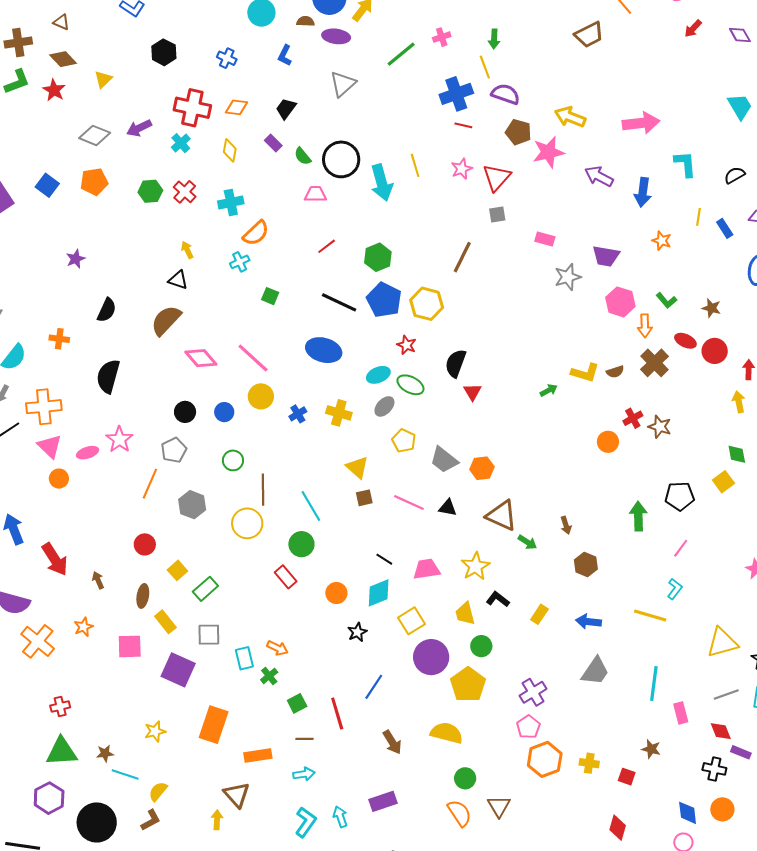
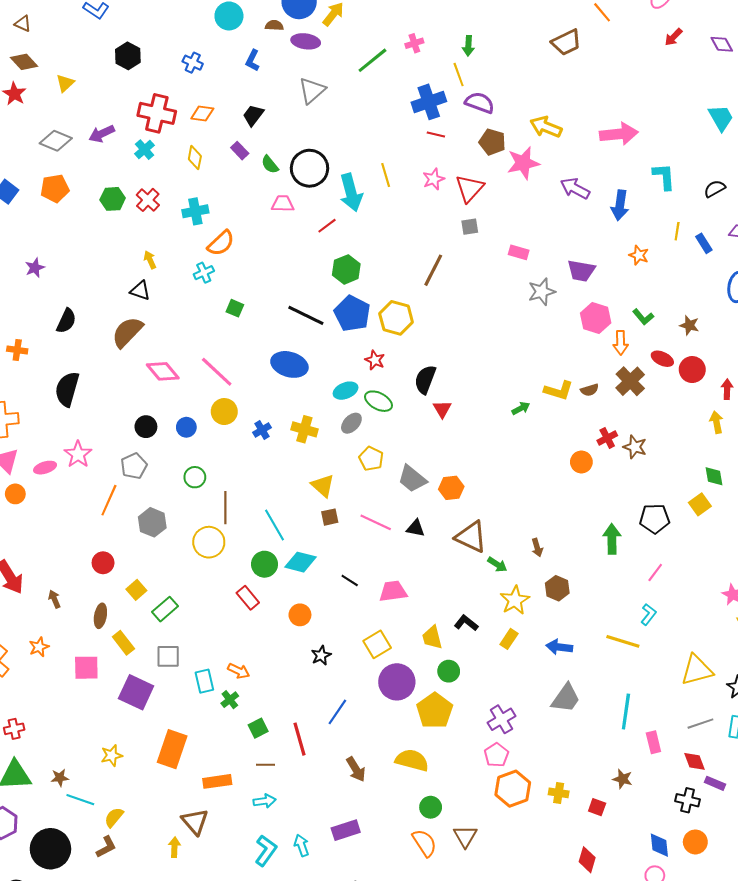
red line: (327, 246) -> (327, 226), moved
yellow star: (475, 566) -> (515, 600), moved
cyan diamond: (379, 593) -> (301, 562), moved, turned 36

